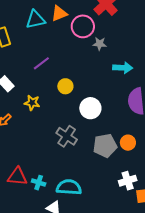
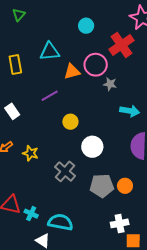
orange triangle: (59, 13) -> (72, 72), moved
yellow star: (32, 103) -> (30, 153), moved

